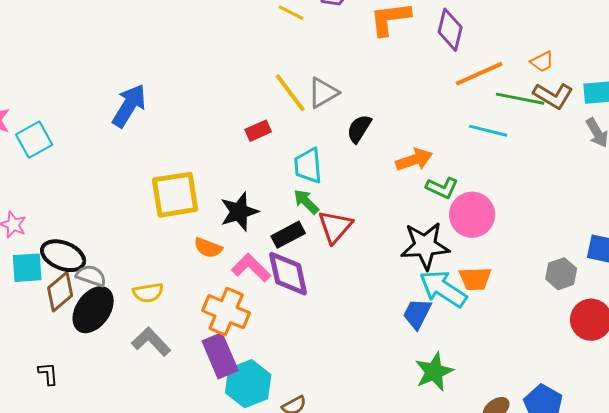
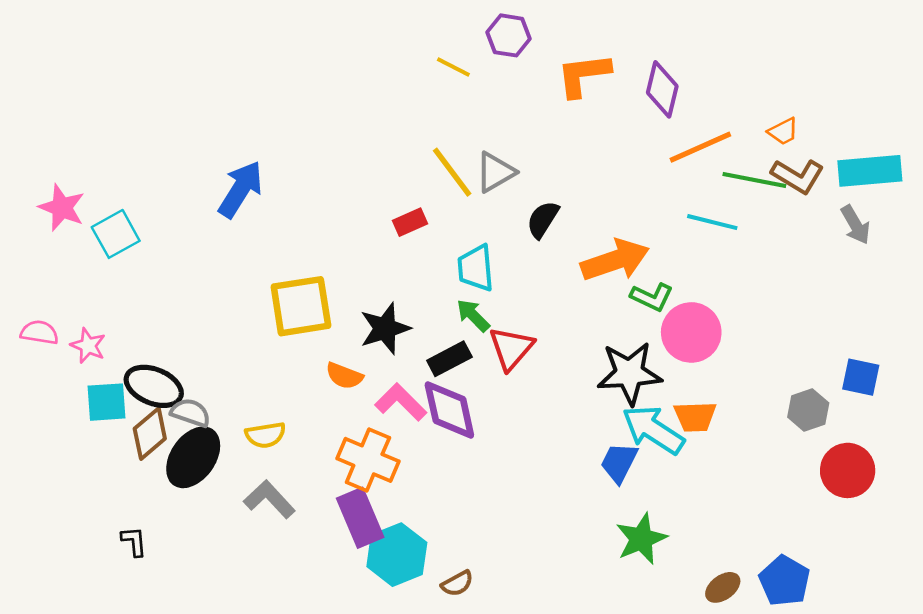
orange arrow: (414, 160) -> (615, 260), size x1.4

